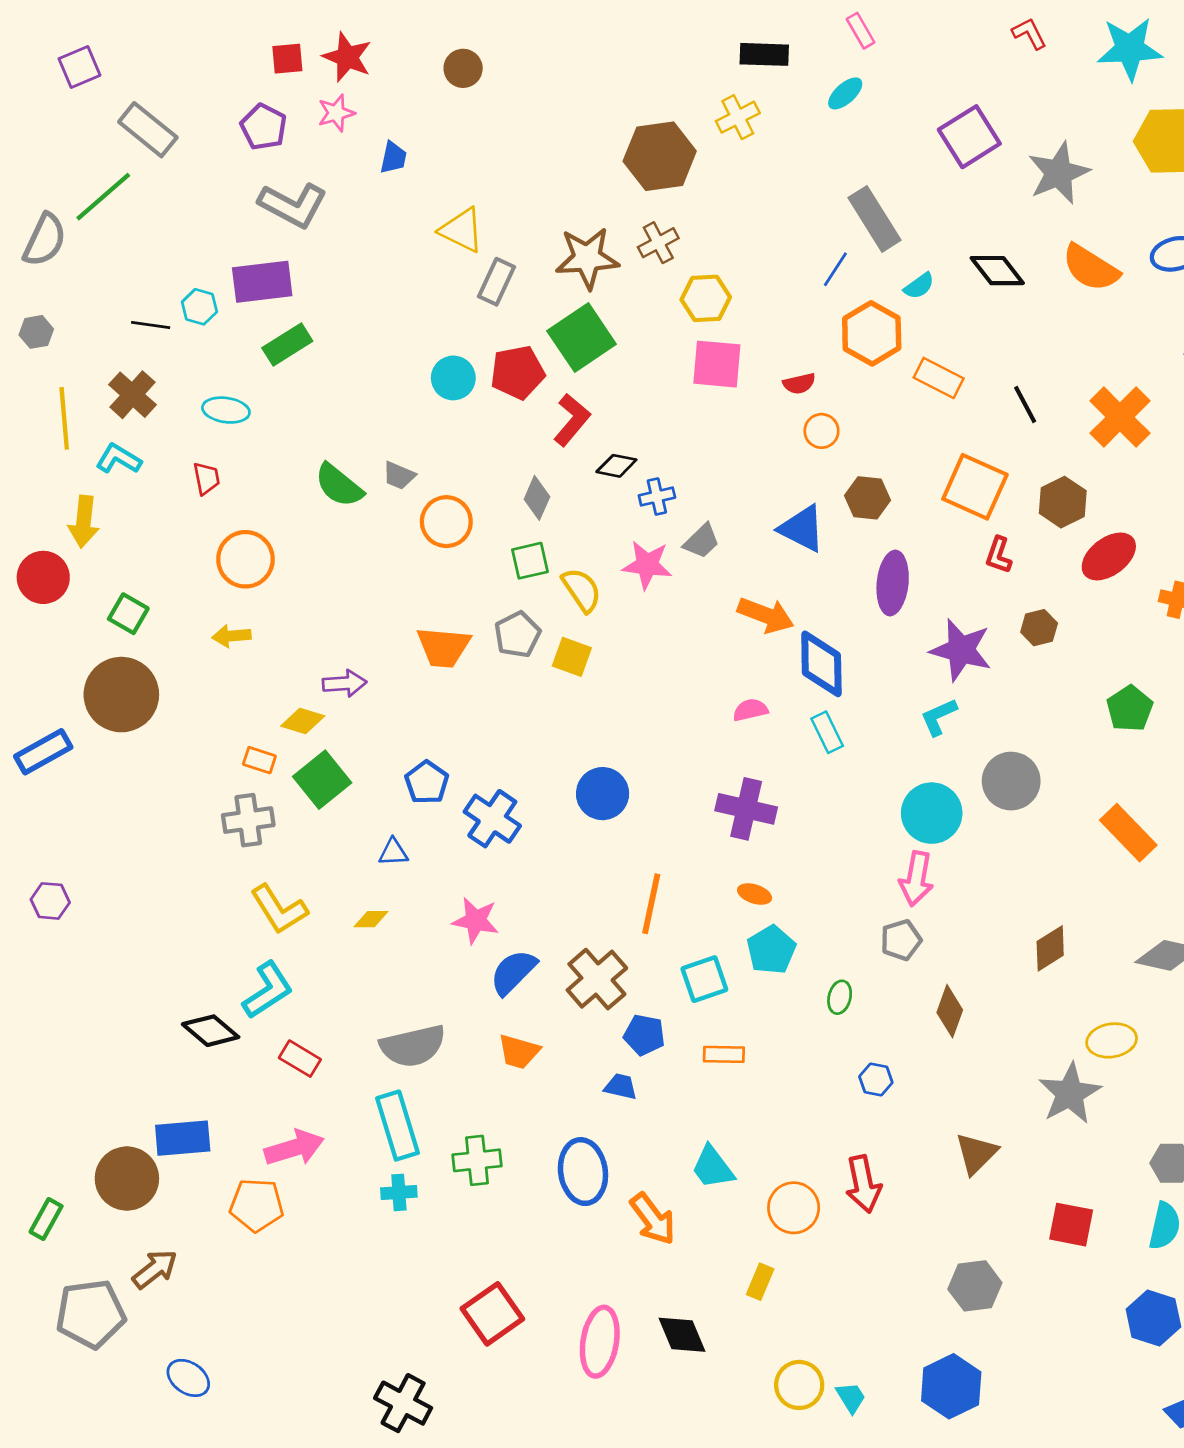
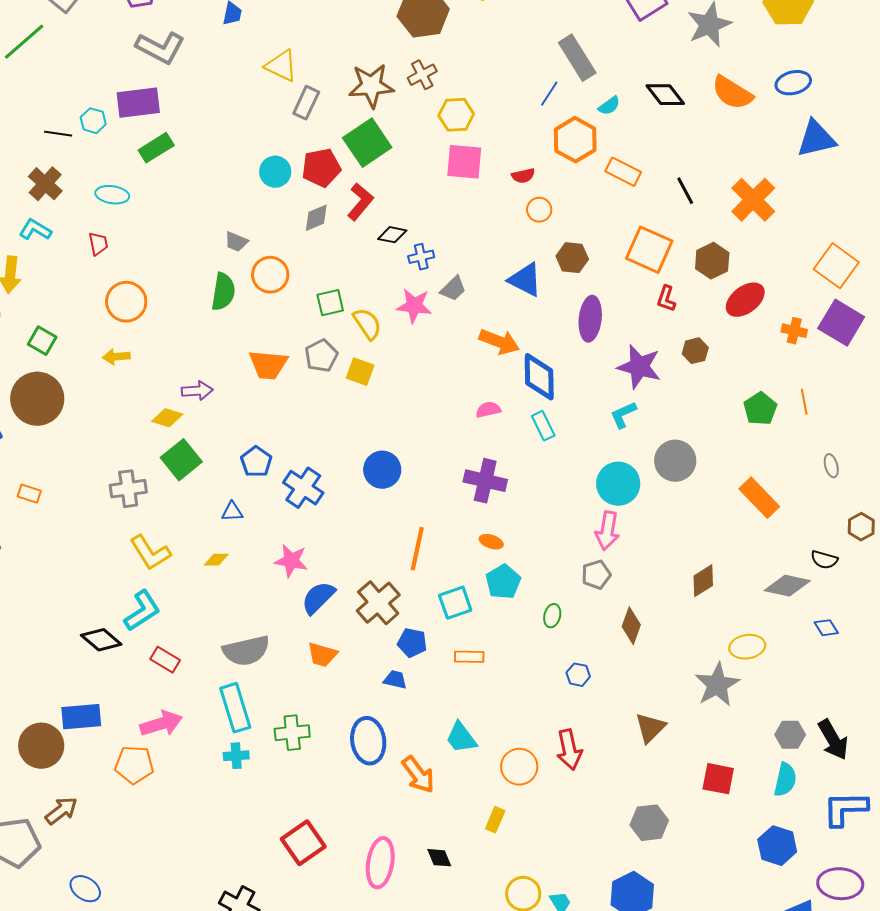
green semicircle: (339, 485) -> (223, 292), moved, turned -120
gray diamond: (537, 498) -> (316, 218), moved, turned 44
orange rectangle: (259, 760) -> (29, 494), moved
black diamond: (682, 1335) -> (439, 858), size x0.7

